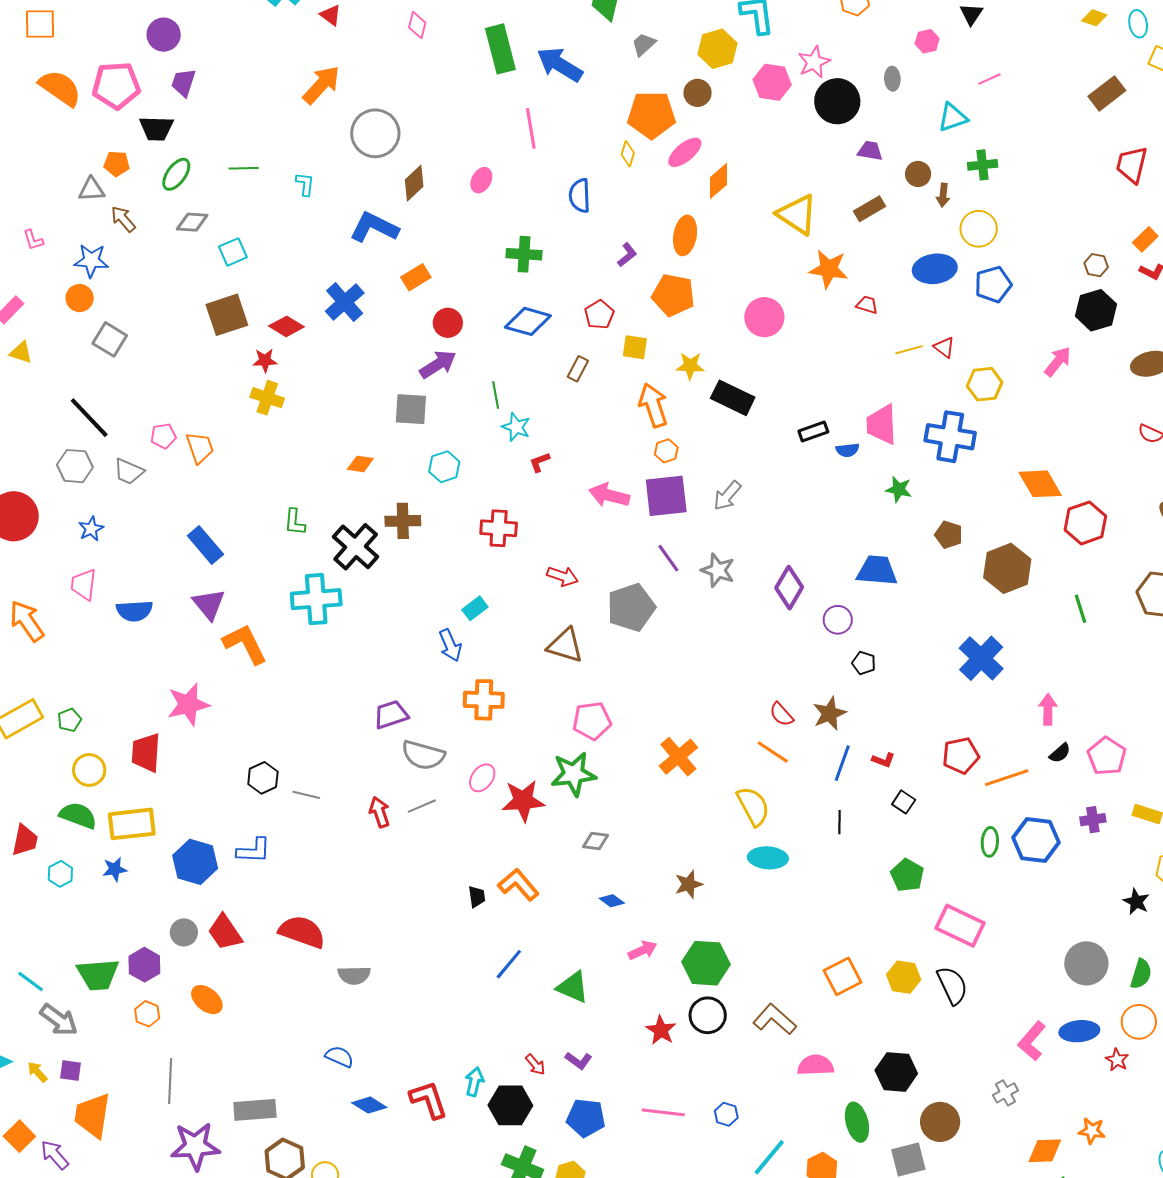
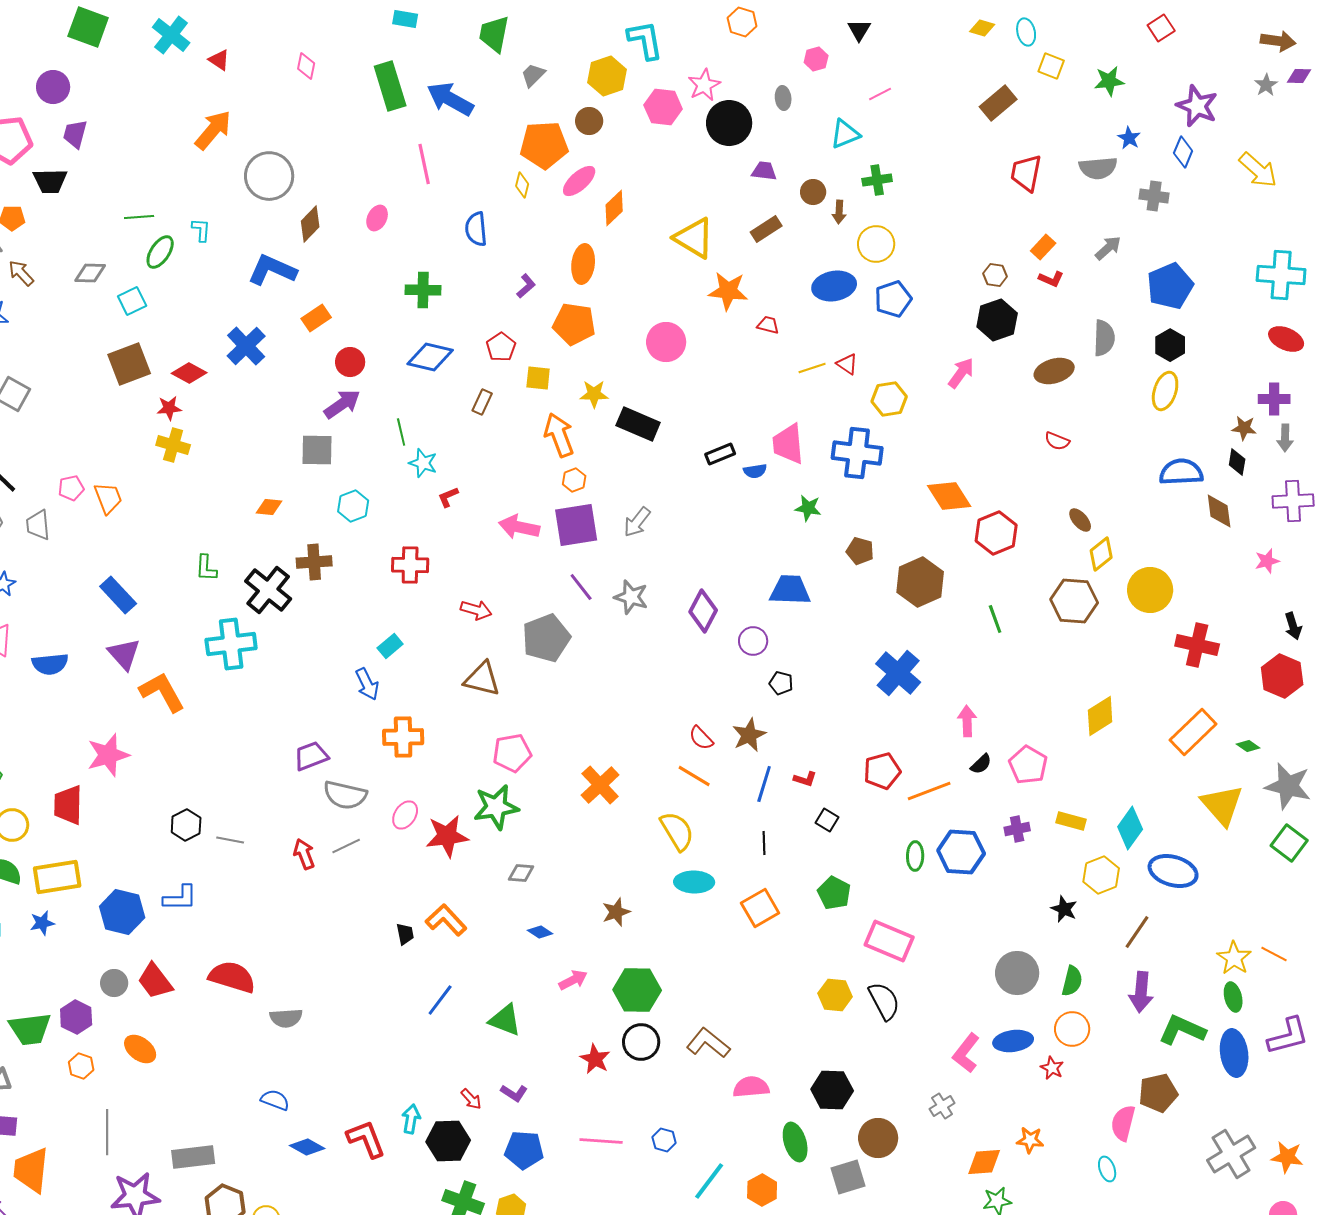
green ellipse: (176, 174) -> (160, 252), moved
gray trapezoid: (129, 471) -> (38, 525), turned 64
orange square: (843, 976) -> (760, 908), moved

